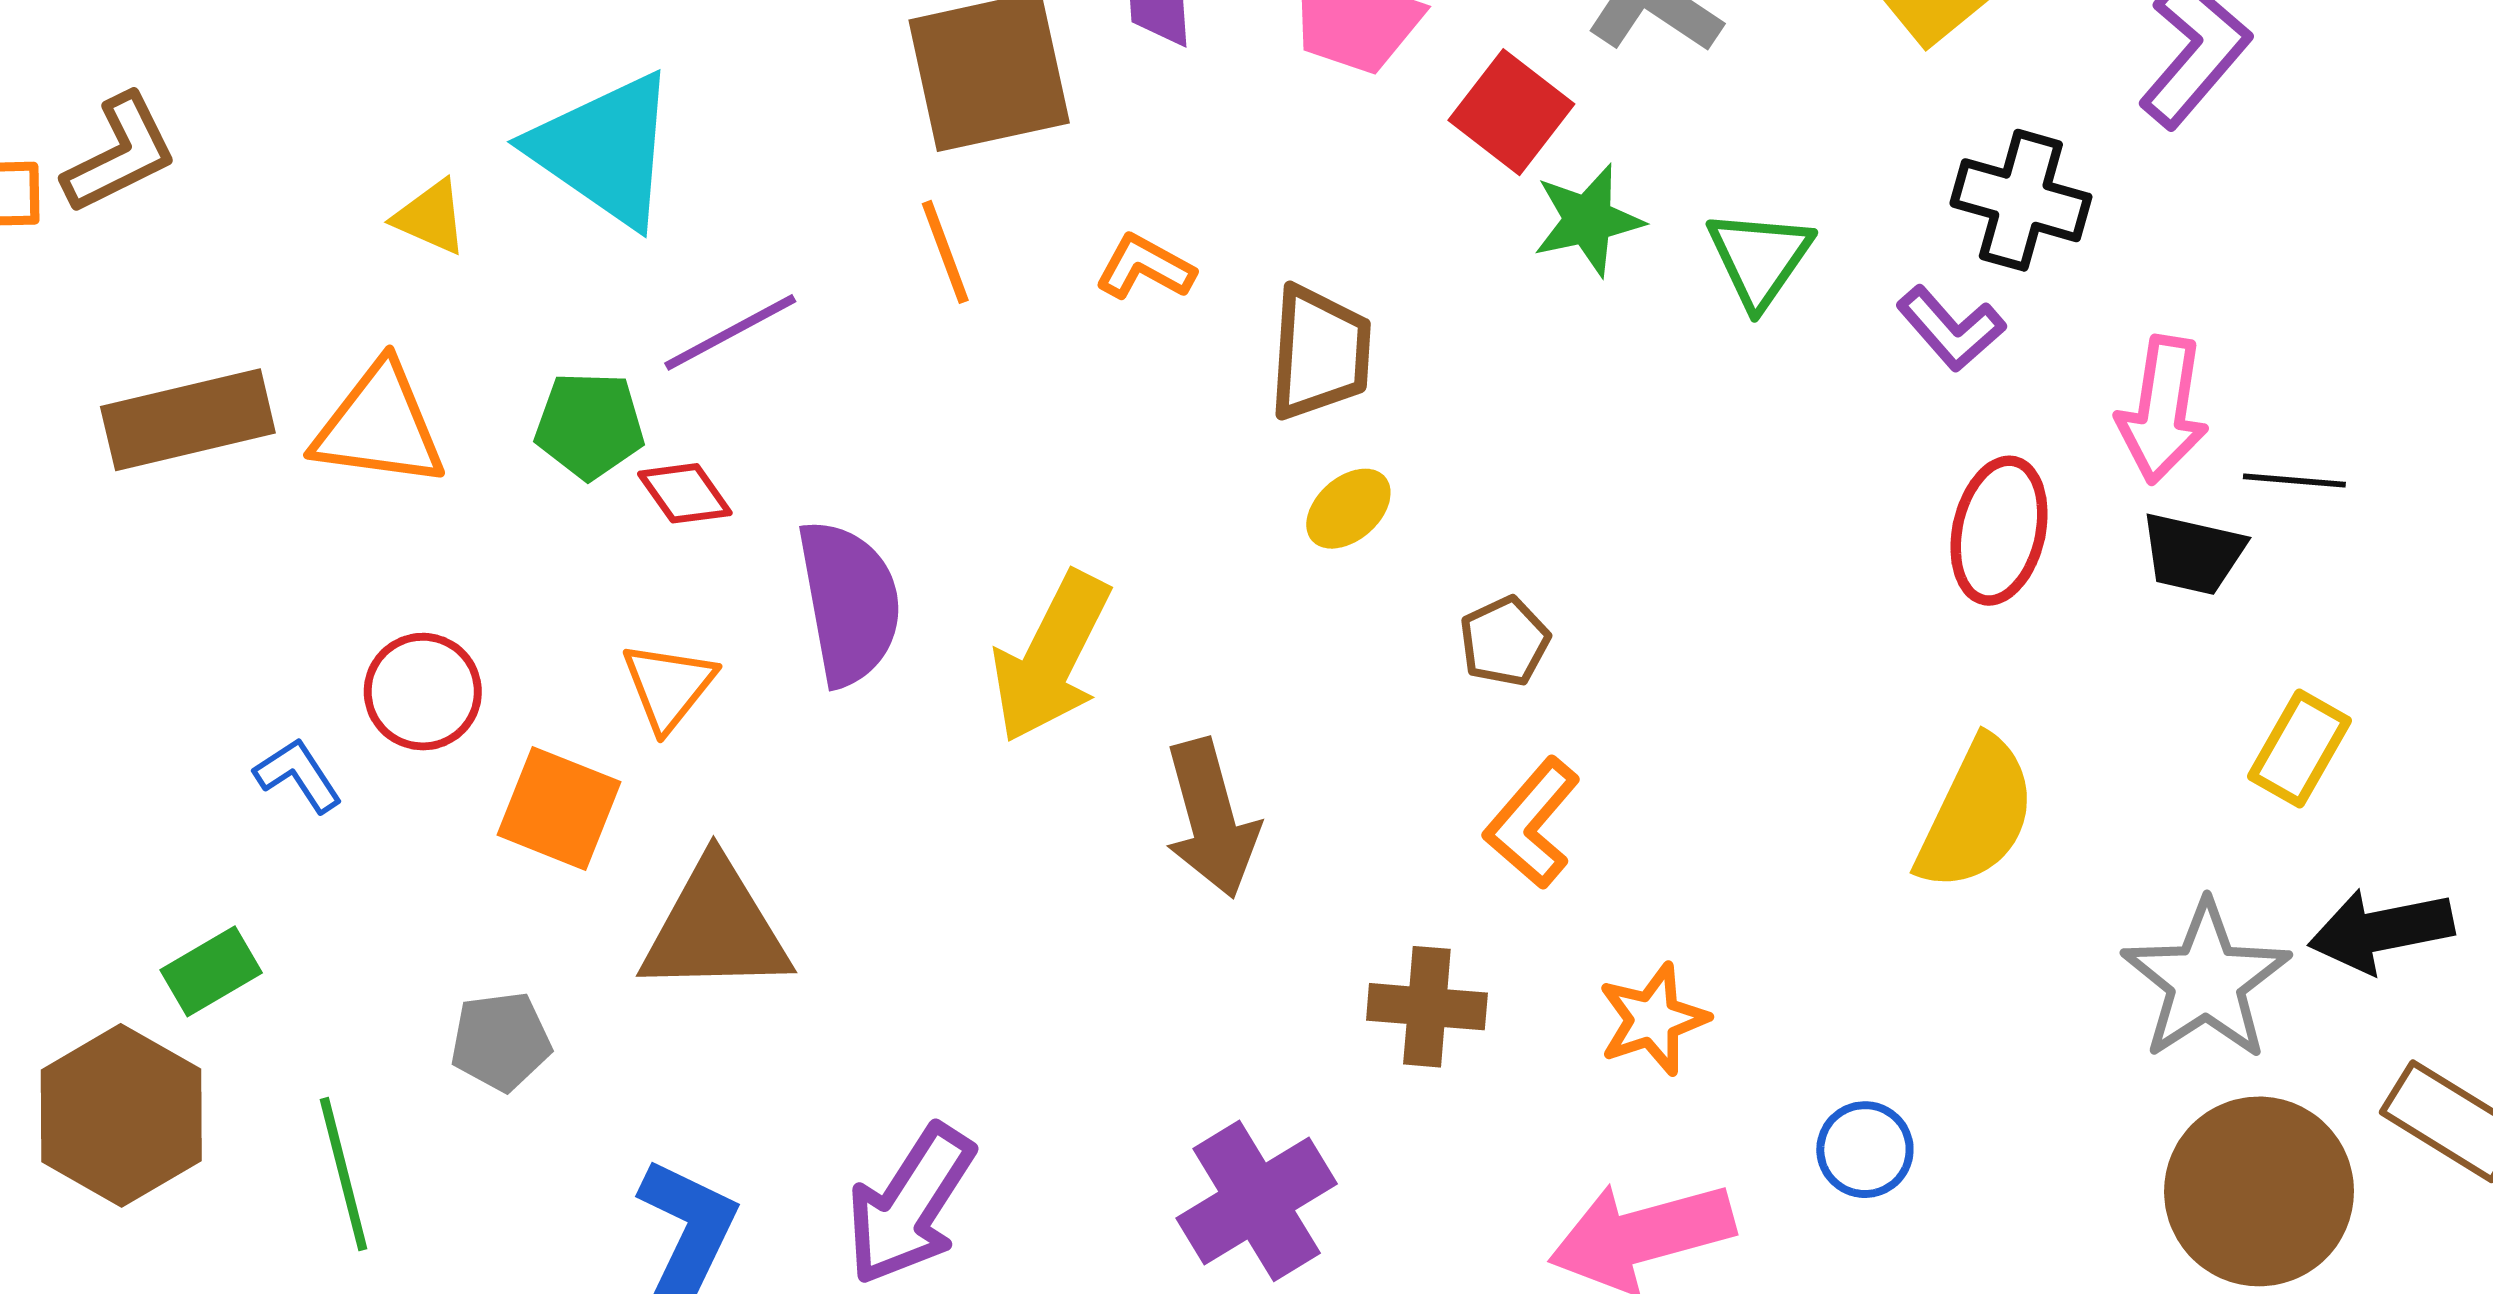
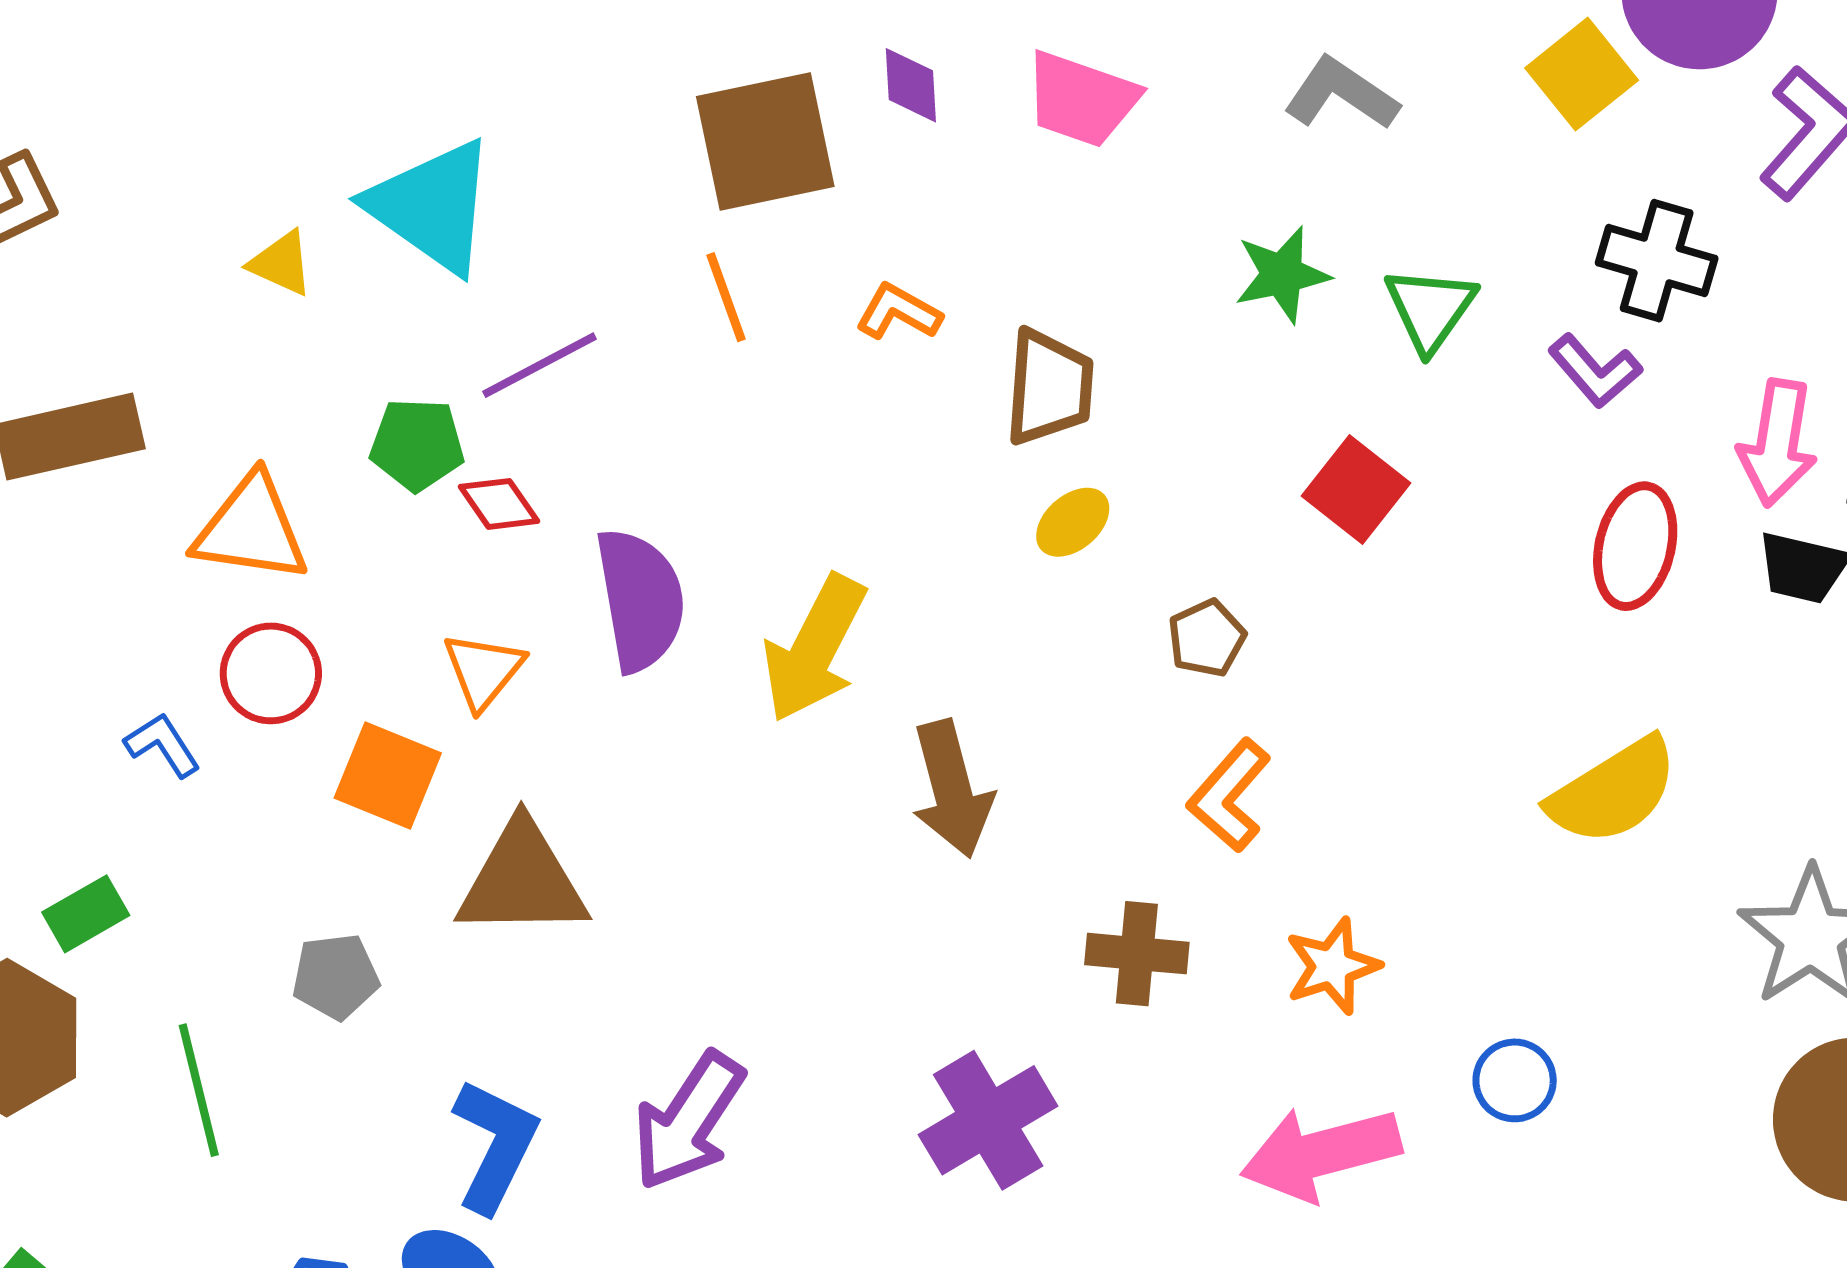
red square: (1511, 112) -> (1356, 490), moved
orange triangle: (379, 426) -> (251, 529), moved
yellow semicircle: (1976, 814) -> (1613, 791), turned 32

